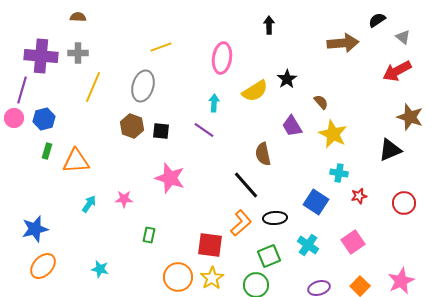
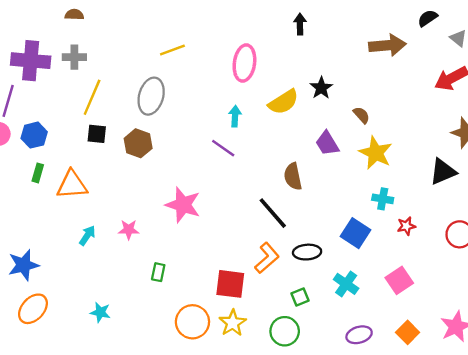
black square: (161, 131) -> (97, 134), moved
green square: (269, 256) -> (300, 297), size x0.7

